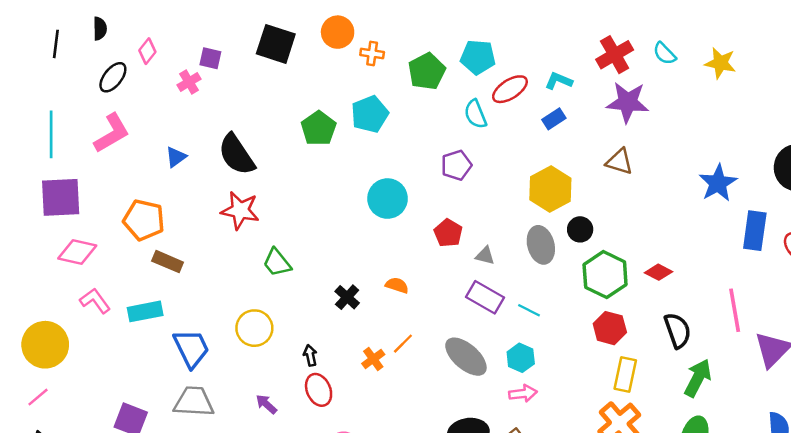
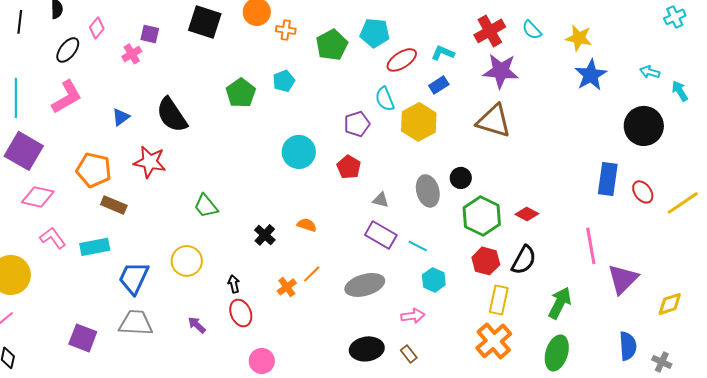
cyan pentagon: (370, 114) -> (284, 81), size x0.7
cyan semicircle: (475, 114) -> (385, 99), moved
brown triangle: (619, 162) -> (494, 121), size x1.5
blue star: (718, 183) -> (591, 75), moved
yellow hexagon: (550, 189) -> (419, 122), moved
purple square: (61, 197) -> (24, 151), turned 33
red star: (240, 210) -> (150, 162), moved
red pentagon: (448, 233) -> (349, 167), moved
black semicircle: (678, 330) -> (524, 260), moved, turned 48
blue trapezoid: (191, 348) -> (134, 278), turned -129
gray ellipse: (466, 357) -> (365, 285), turned -57
cyan hexagon: (521, 358) -> (434, 280), moved

